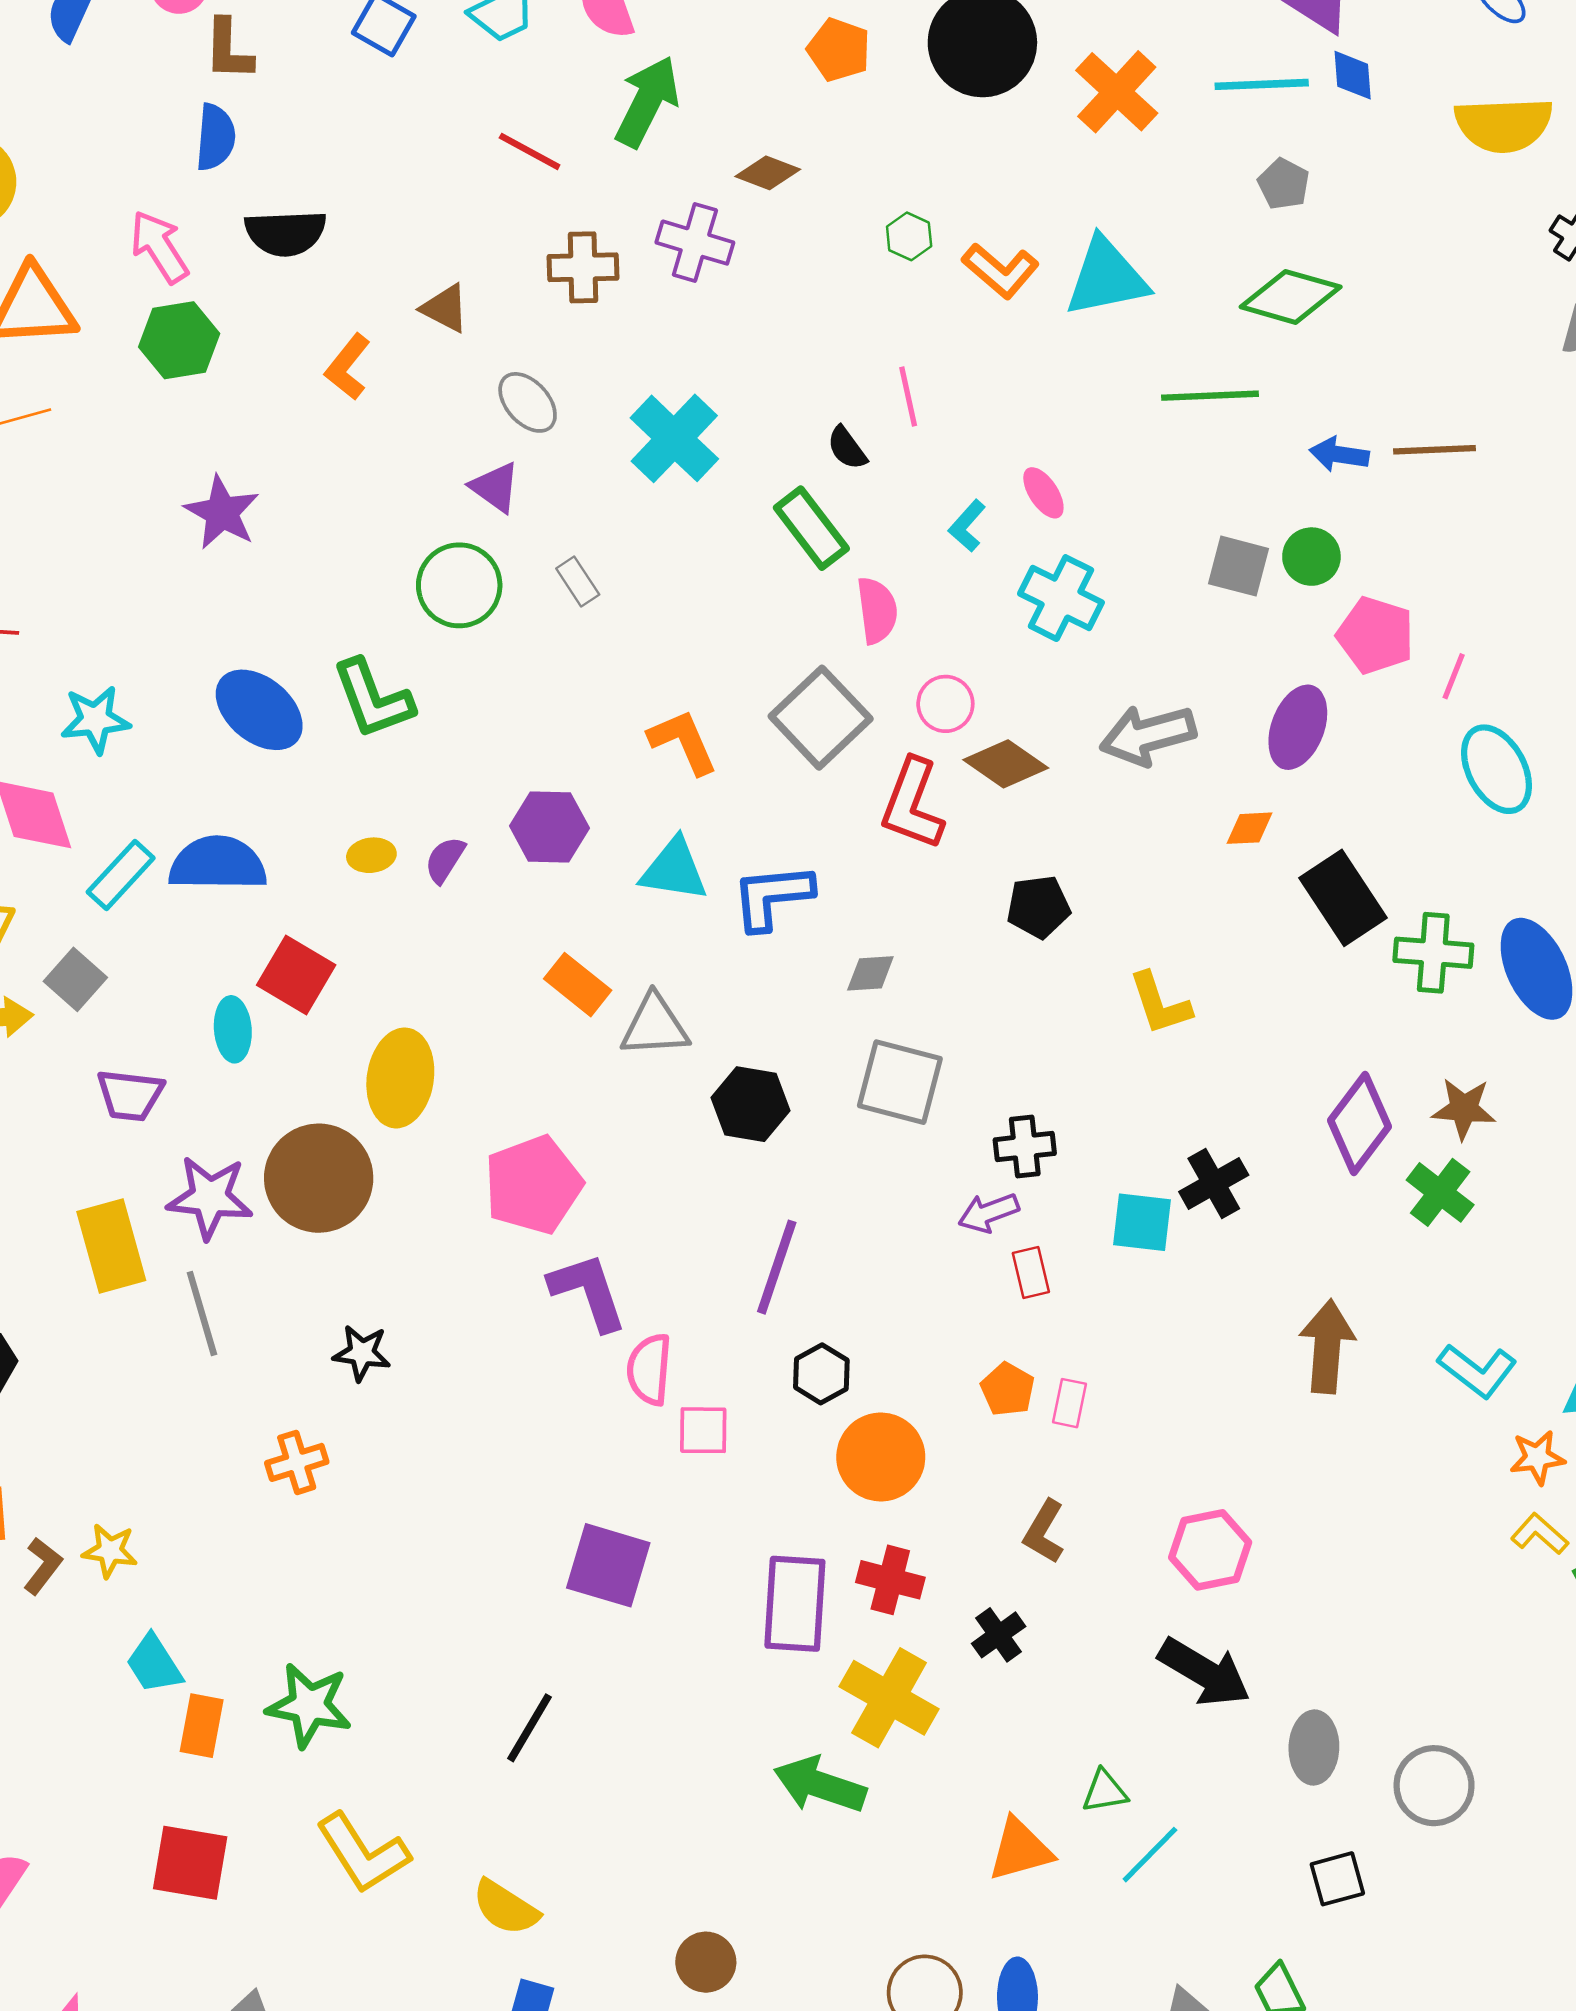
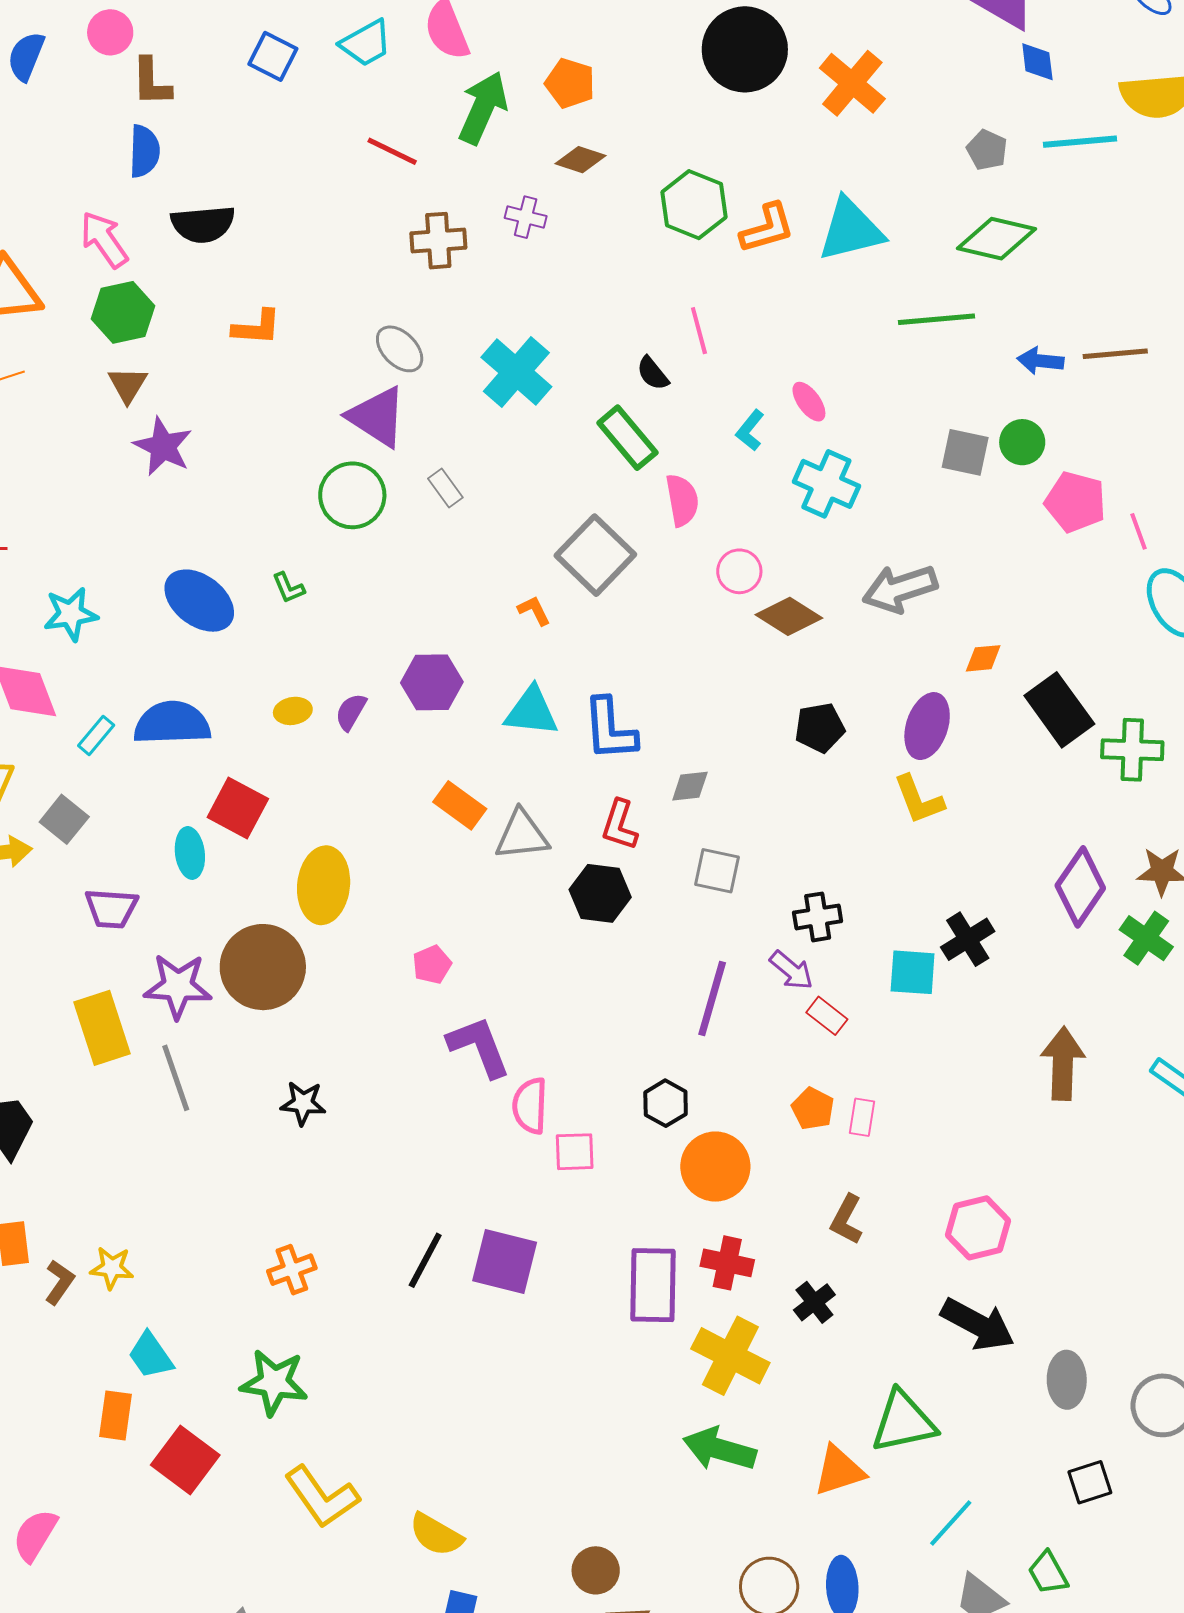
orange pentagon: (839, 50) -> (570, 83), moved
cyan line: (1262, 84) -> (1080, 142), moved
green hexagon: (909, 236) -> (694, 205), size x1.8
purple cross: (695, 243) -> (526, 217), size x0.7
orange L-shape: (1001, 271) -> (767, 228), turned -54
brown triangle: (445, 308) -> (128, 385), moved, turned 36
orange L-shape: (348, 367) -> (257, 327), turned -122
purple triangle: (495, 487) -> (377, 417), size x1.5
pink line: (1454, 676) -> (1138, 531), turned -39
green L-shape: (373, 699) -> (288, 588), size x0.5
gray square: (821, 718) -> (595, 555), moved
purple ellipse: (1298, 727) -> (927, 726), moved
orange L-shape: (683, 742) -> (534, 611), size x0.6
red L-shape: (912, 804) -> (620, 825), moved, size x0.7
cyan rectangle: (121, 875) -> (96, 735), size x0.7
blue L-shape: (772, 897) -> (610, 729), turned -86
gray square: (900, 1082) -> (717, 871), size x0.7
pink pentagon: (533, 1185) -> (432, 965), size x0.5
purple arrow: (989, 1213) -> (791, 970), turned -117
purple line: (777, 1267) -> (712, 999), moved
red rectangle: (1031, 1272) -> (827, 1016), turned -36
orange cross: (297, 1462) -> (292, 1270), moved
orange rectangle: (202, 1726) -> (115, 1415), moved
black line: (530, 1728) -> (425, 1260), moved
green arrow: (820, 1785) -> (719, 1449), moved
green triangle: (1105, 1791) -> (904, 1422), size x1.8
cyan line: (1150, 1855) -> (951, 1523), moved
red square: (190, 1863) -> (185, 1460), moved, turned 30

